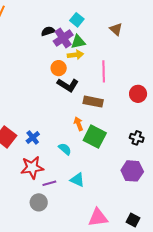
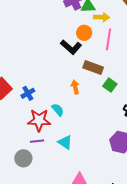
yellow arrow: (75, 55) -> (102, 17), moved
orange circle: (59, 68) -> (84, 33), moved
green square: (95, 137) -> (110, 85), moved, size x0.6
red star: (32, 168) -> (39, 120), moved

